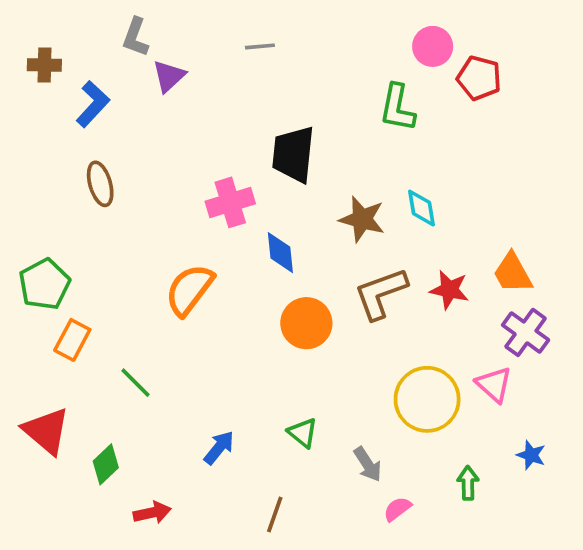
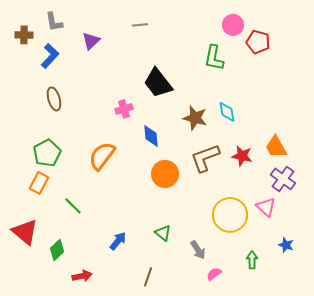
gray L-shape: (135, 37) -> (54, 22), moved, turned -30
black trapezoid: (293, 154) -> (158, 83), turned -44
pink cross: (230, 202) -> (124, 109), size x0.7
green pentagon: (44, 284) -> (47, 153), moved

